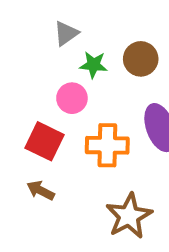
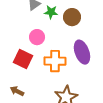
green star: (94, 65) -> (51, 12), moved
brown arrow: (41, 190) -> (17, 91), moved

